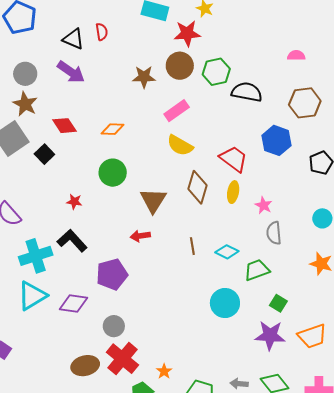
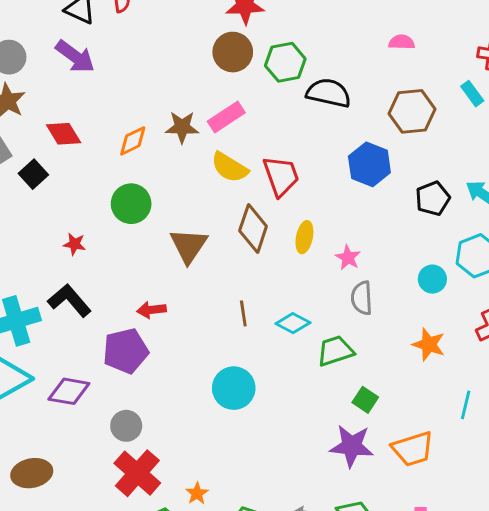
brown star: (144, 77) -> (182, 127), moved
orange diamond: (113, 129) -> (133, 141), turned -30
red trapezoid: (234, 159) -> (281, 176), moved, turned 32
red arrow: (140, 236) -> (151, 310), moved
cyan circle: (225, 303) -> (234, 388), moved
brown ellipse: (85, 366) -> (32, 473), moved

